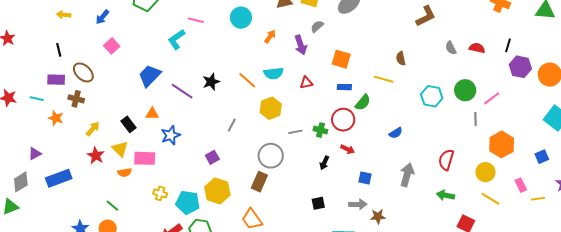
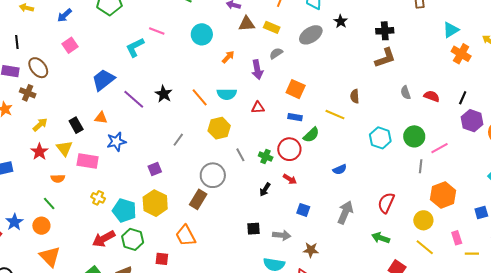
black star: (211, 82) -> (164, 94), turned -30
gray line: (295, 132) -> (240, 155), turned 64
orange semicircle: (125, 172) -> (58, 178), moved
gray arrow: (358, 204) -> (282, 235), moved

